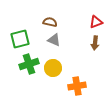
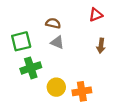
red triangle: (96, 22) -> (96, 15), moved
yellow circle: (53, 68) -> (56, 87), moved

